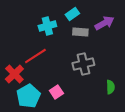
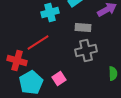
gray rectangle: (80, 32) -> (83, 28), moved
red cross: (14, 74) -> (17, 60), turned -30

